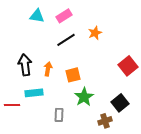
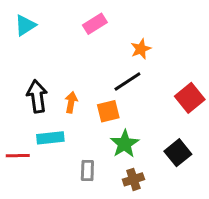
cyan triangle: (37, 16) -> (25, 25), moved, turned -42
black line: (66, 40) -> (127, 82), moved
brown cross: (105, 121) -> (133, 179), moved

